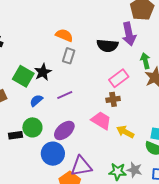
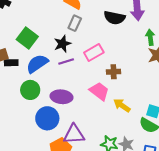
black star: (43, 72) -> (62, 44), moved
pink rectangle: (119, 78) -> (94, 52), moved
blue semicircle: (36, 101) -> (37, 64), size x1.6
purple ellipse: (64, 130) -> (61, 97), turned 40
black rectangle: (15, 135) -> (11, 63), moved

